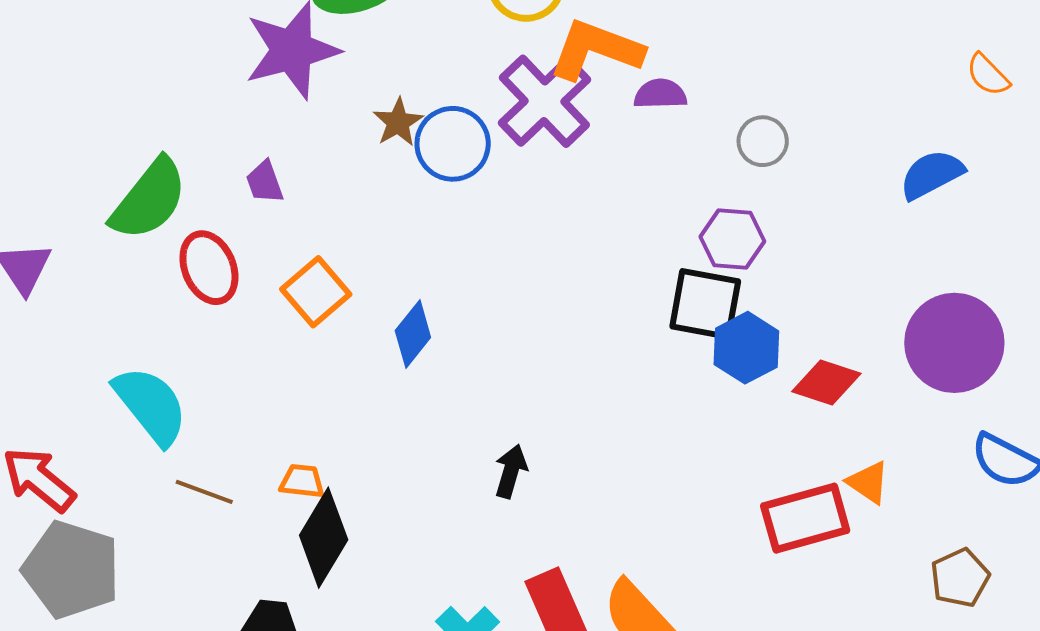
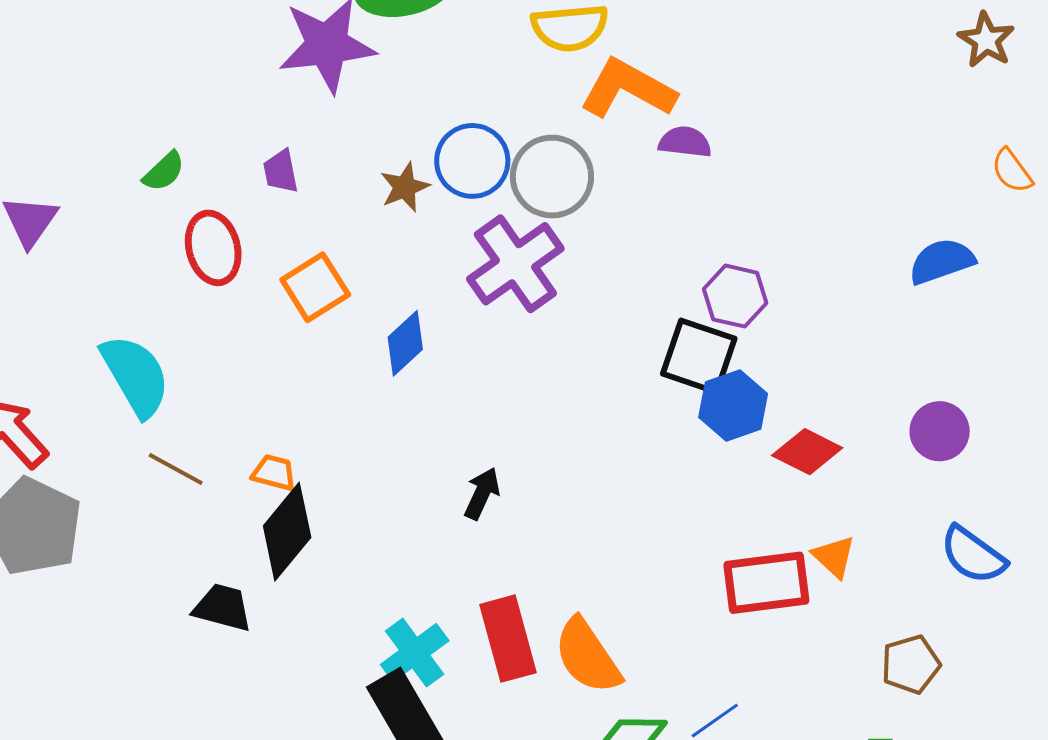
purple cross: (544, 101) -> (515, 264), moved
brown star: (398, 122) -> (405, 187), moved
gray circle: (763, 141) -> (552, 177), moved, size x1.6
green semicircle: (149, 199) -> (164, 172), size x0.5
purple circle: (954, 343) -> (940, 431), size x0.6

